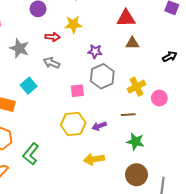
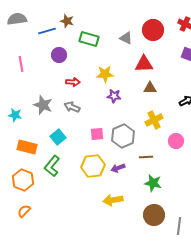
yellow star: (73, 24) -> (105, 74), moved
gray star: (19, 48) -> (43, 105), moved
gray hexagon: (102, 76) -> (123, 136), moved
cyan square: (29, 86) -> (58, 137), moved
yellow cross: (136, 87) -> (154, 120), moved
green L-shape: (31, 154) -> (52, 166), moved

